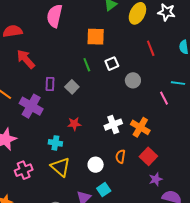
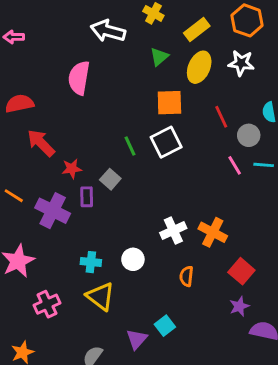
orange square: (96, 37) -> (169, 103), moved
white square: (112, 64) -> (166, 142), size x1.5
gray circle: (133, 80) -> (249, 135), moved
purple rectangle: (50, 84) -> (87, 197), moved
pink line: (164, 98) -> (235, 165), moved
red star: (74, 124) -> (72, 169), moved
red square: (148, 156) -> (241, 271), moved
white circle: (96, 165) -> (133, 259), moved

